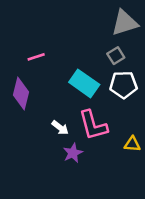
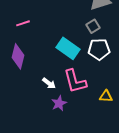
pink line: (36, 57) -> (23, 23), moved

